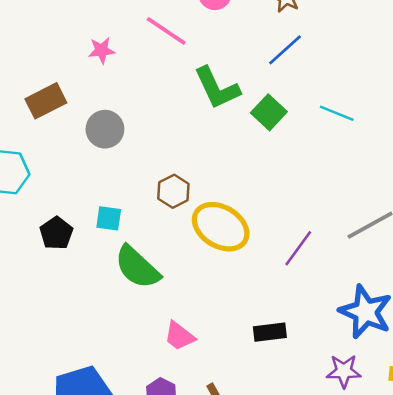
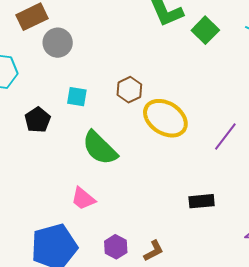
gray circle: (105, 129) -> (58, 43), moved
cyan square: (109, 218) -> (77, 97), moved
pink trapezoid: (179, 336) -> (83, 199), moved

